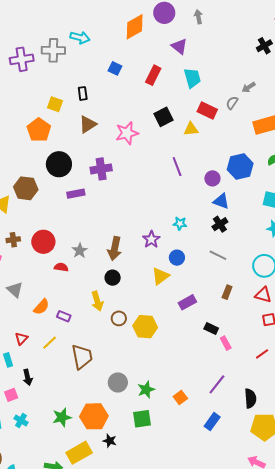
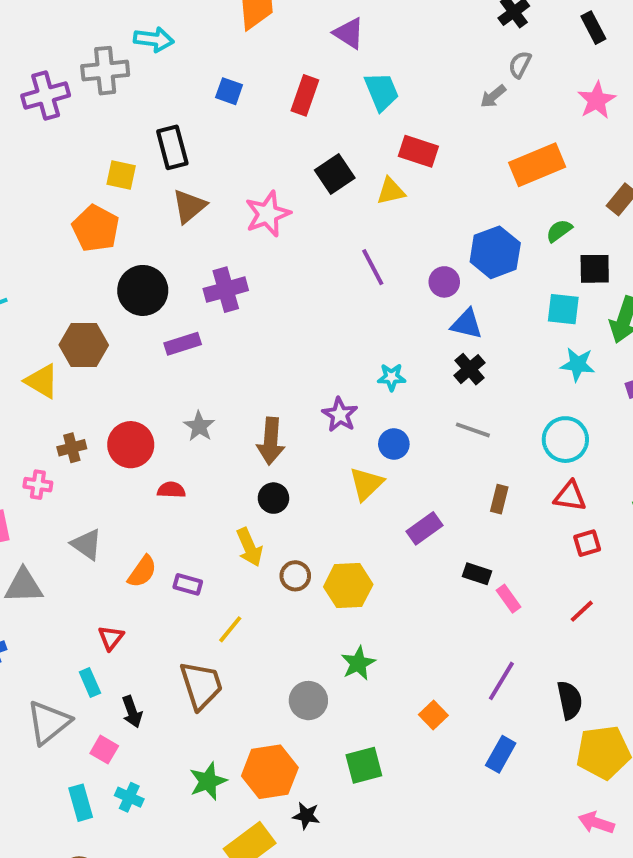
black rectangle: (83, 93) -> (172, 147), size x1.5
gray semicircle: (232, 103) -> (520, 64), moved
gray star: (80, 251) -> (199, 426), moved
yellow line: (50, 343) -> (230, 629), moved
brown trapezoid: (82, 357) -> (201, 685), moved
green star: (146, 390) -> (358, 663), moved
pink square: (11, 395) -> (104, 750), turned -32

